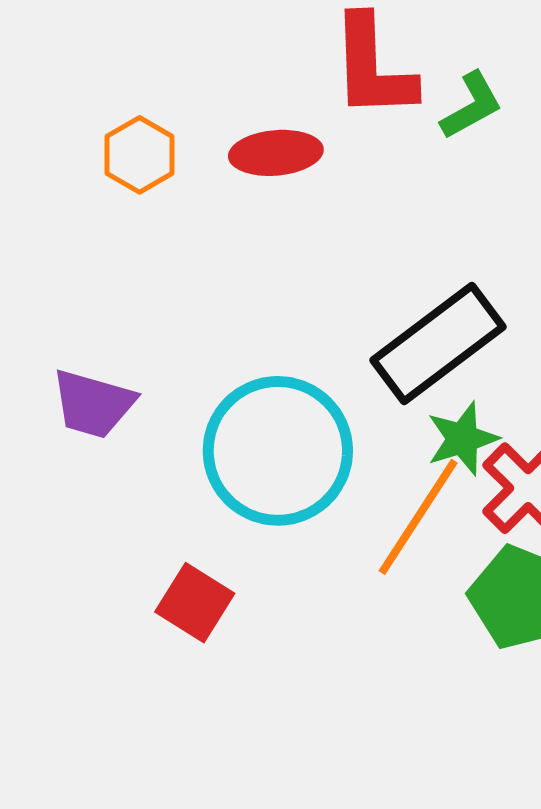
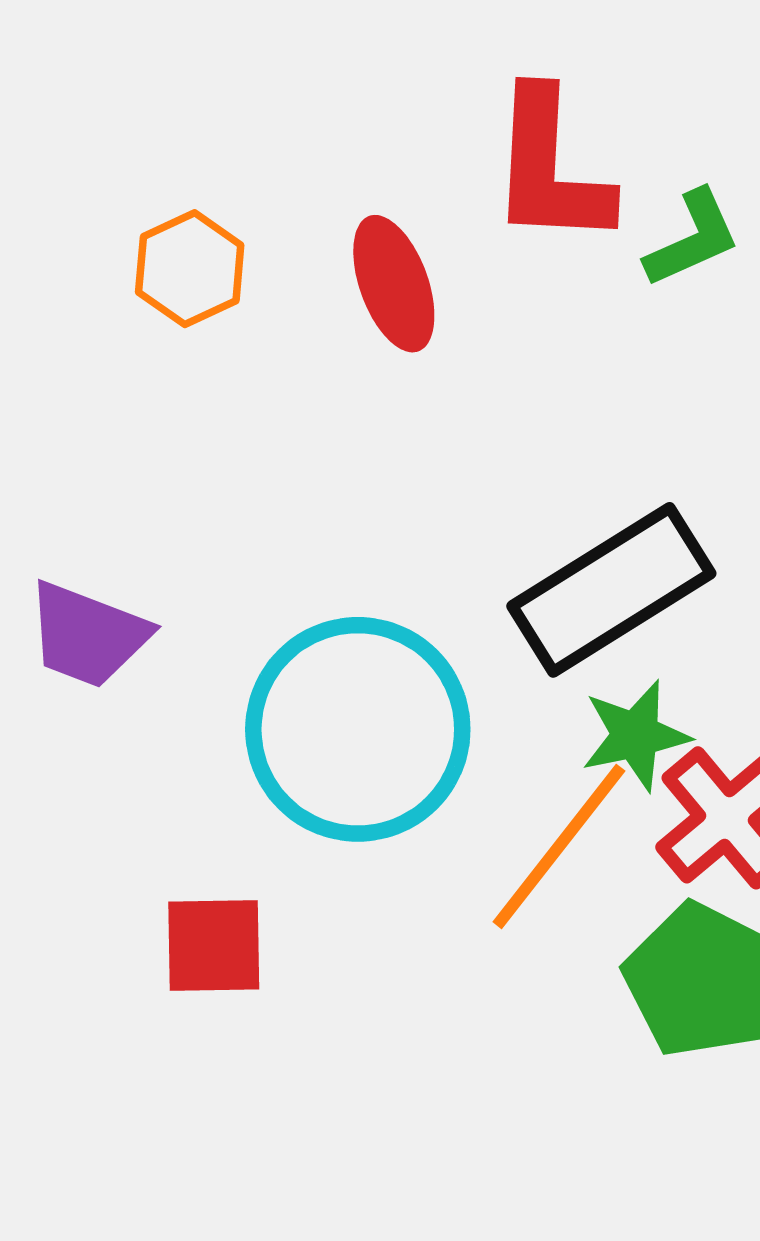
red ellipse: (276, 153) -> (394, 284), turned 70
red square: (195, 603) -> (214, 945), turned -38

